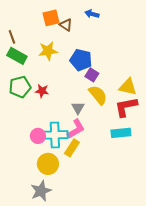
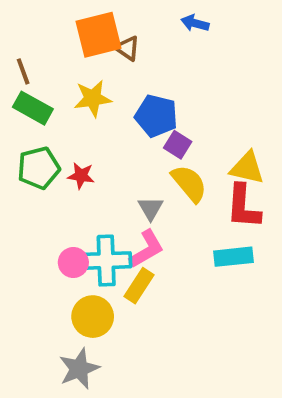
blue arrow: (92, 14) -> (195, 23), moved
orange square: (51, 18) -> (98, 35), size x1.4
red L-shape: (126, 107) -> (243, 207), turned -75

